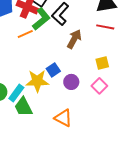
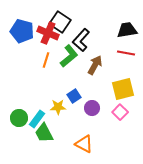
green L-shape: (41, 19) -> (69, 56), moved
orange line: (25, 34) -> (46, 60), turned -49
yellow square: (102, 63) -> (123, 89), size x1.6
yellow star: (37, 81) -> (58, 107), size x0.7

